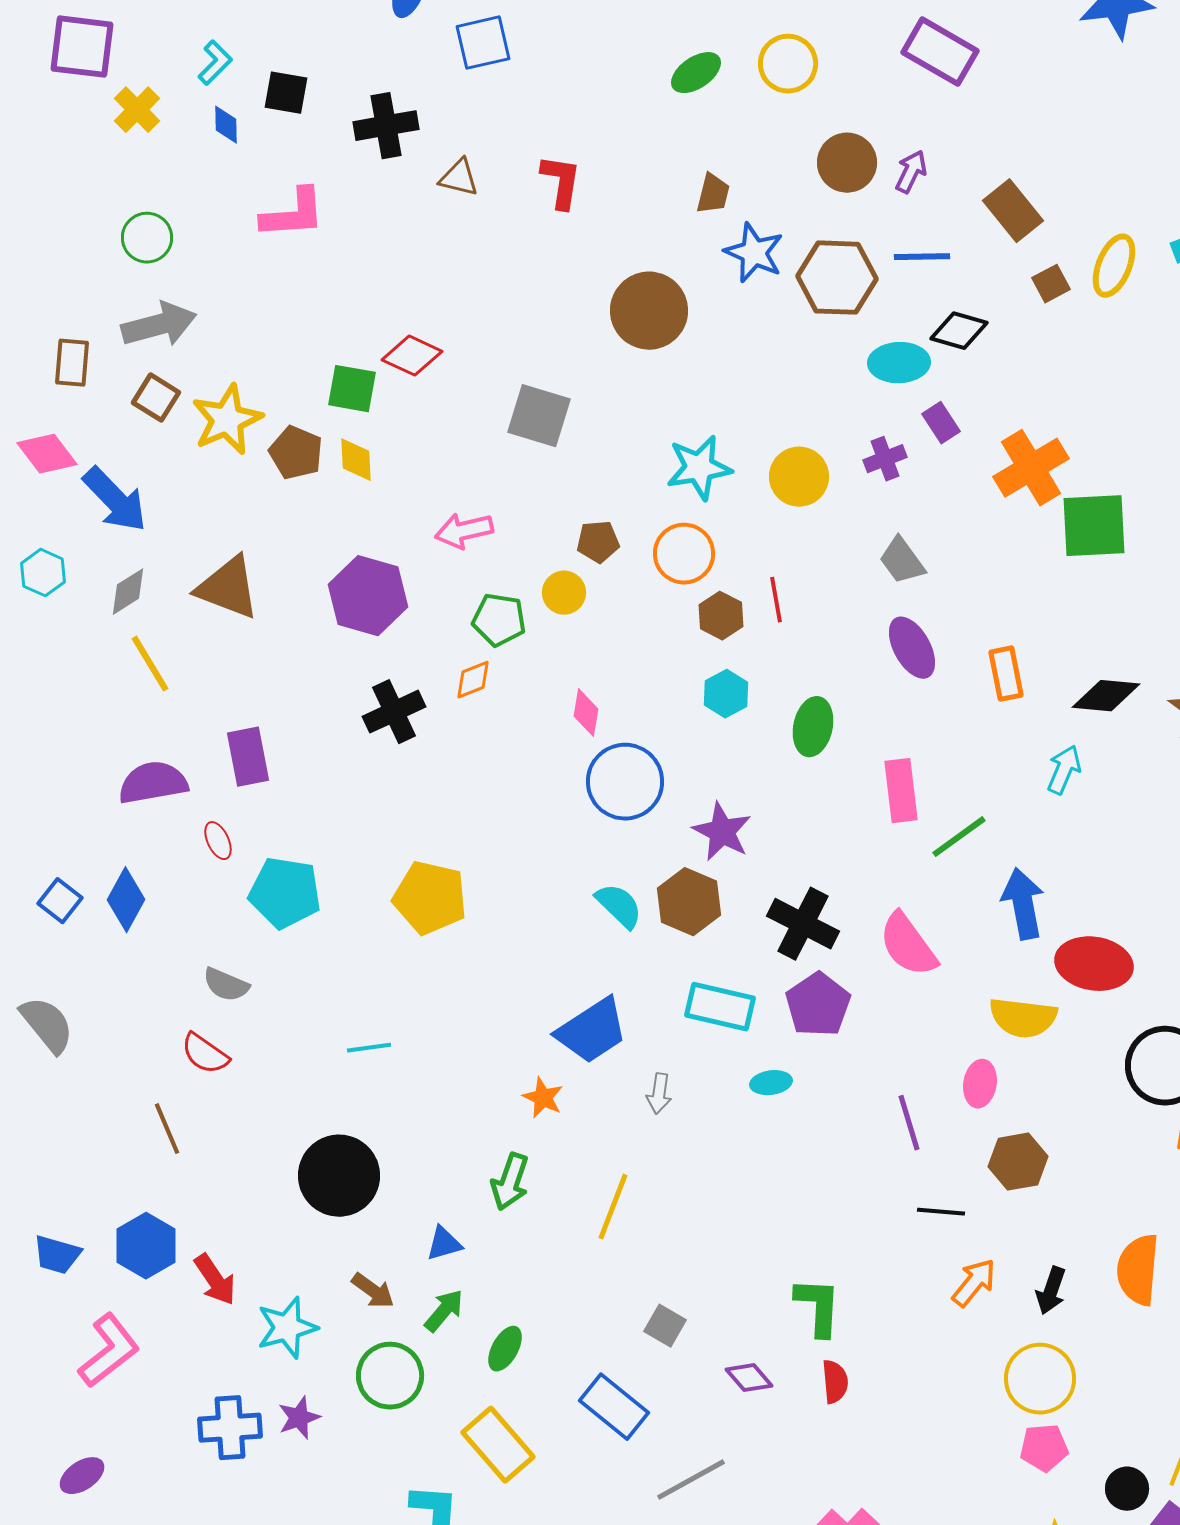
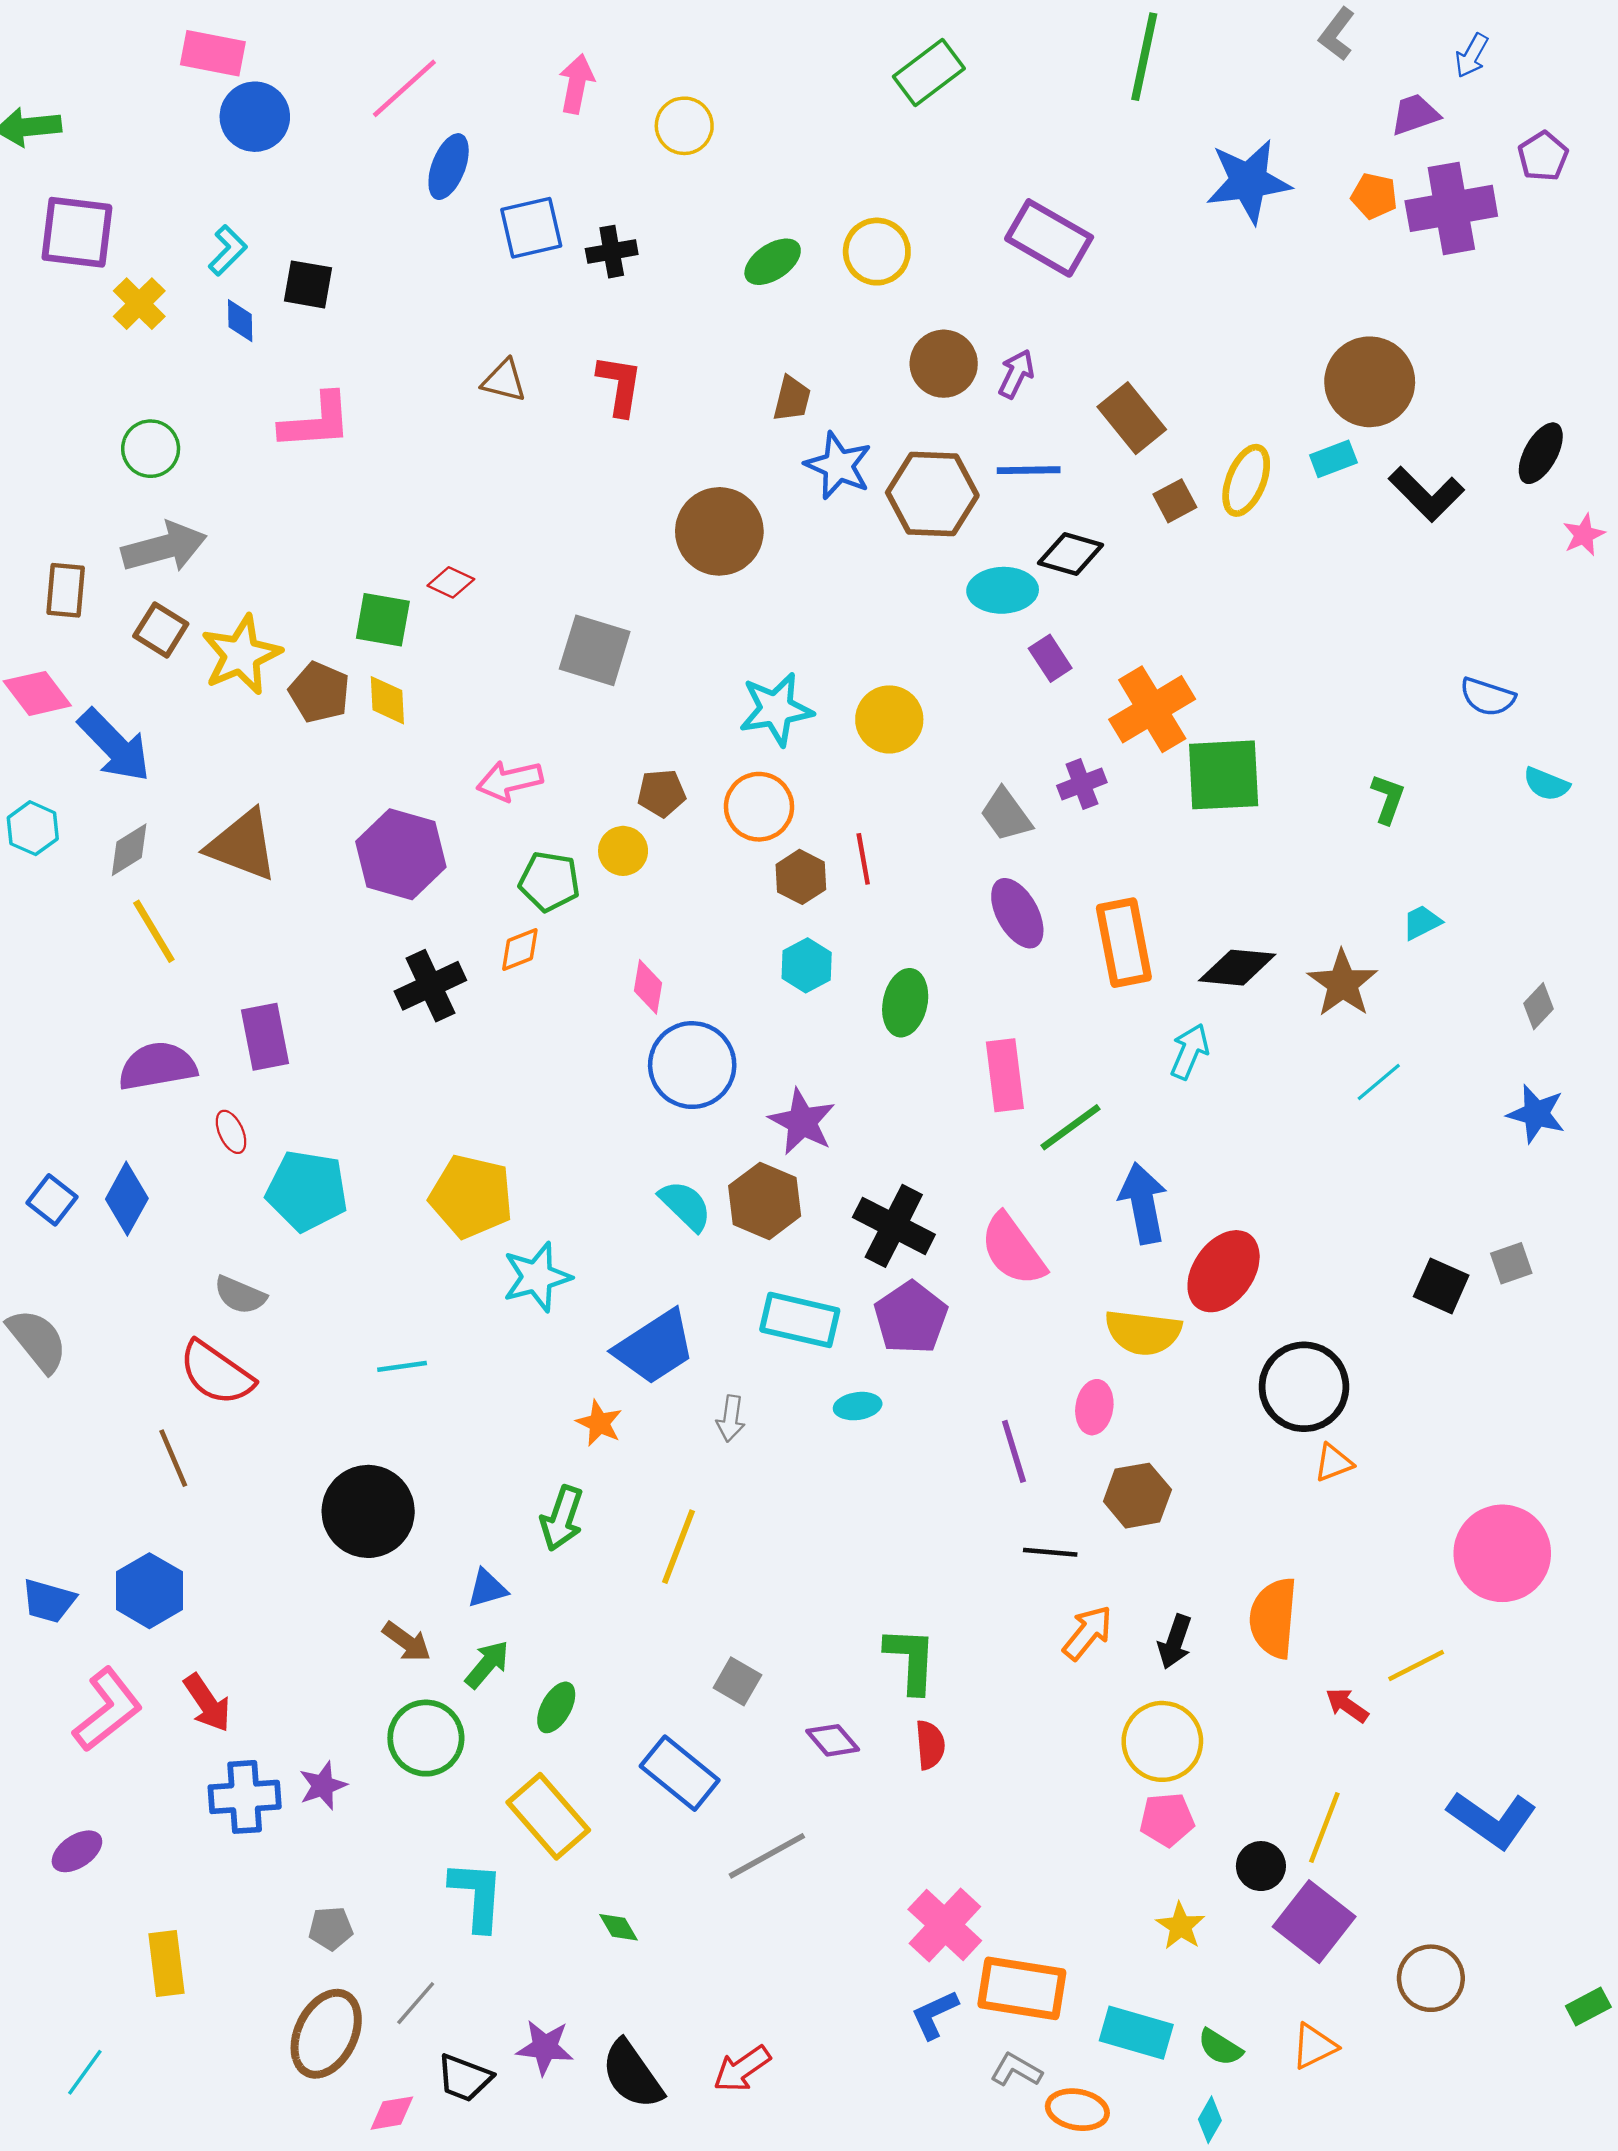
black cross: (386, 126) -> (612, 252), moved, size x0.7
red diamond: (412, 356) -> (451, 582), size x0.7
purple cross: (885, 459) -> (1082, 784), moved
orange rectangle: (1006, 674) -> (1124, 943), size x1.4
red ellipse: (1094, 964) -> (1224, 1271), turned -64
red semicircle: (205, 1054) -> (216, 1373), size x1.4
red arrow: (215, 1280) -> (207, 1703), moved
cyan star: (287, 1328) -> (537, 1277), moved

